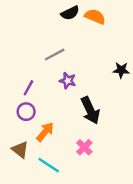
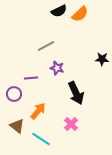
orange semicircle: (95, 17) -> (80, 14), turned 114
purple line: (28, 88) -> (31, 78), moved, turned 56
purple circle: (26, 112) -> (14, 94), moved

